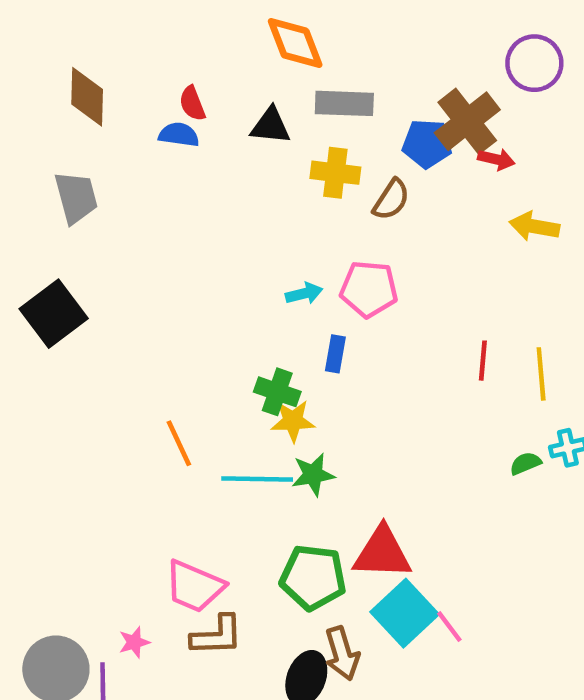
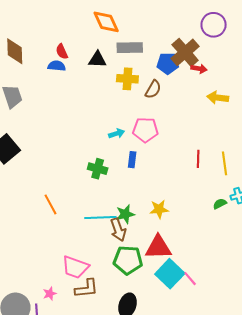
green cross: (277, 392) -> (98, 169), moved
yellow star: (293, 421) -> (159, 209), moved
orange line: (179, 443) -> (51, 204), moved
brown arrow: (342, 653) -> (118, 230), moved

